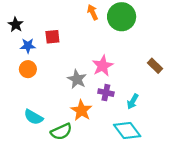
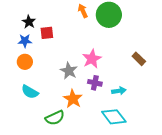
black star: (16, 25) -> (29, 22), moved
cyan arrow: (133, 101) -> (119, 91), turned -128
cyan semicircle: (33, 117) -> (30, 92), moved

